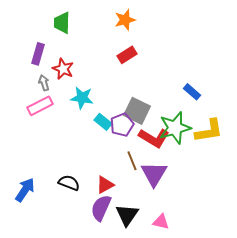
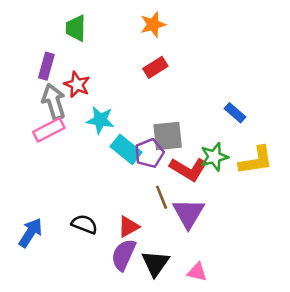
gray arrow: (44, 83) -> (54, 102), size x1.8
gray square: (137, 111) -> (168, 136), turned -32
cyan rectangle: (103, 122) -> (126, 149), size x1.4
green star: (175, 128) -> (214, 157), size x0.7

